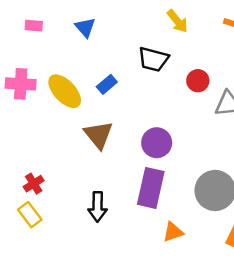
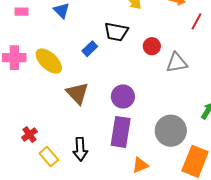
blue rectangle: (107, 84) -> (90, 49), moved
yellow rectangle: (30, 215) -> (49, 157), moved

